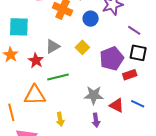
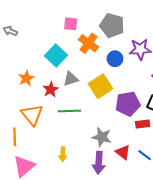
cyan square: (19, 27) -> (56, 56), moved, turned 30
yellow square: (82, 47) -> (100, 86), size x1.6
orange triangle: (35, 95) -> (32, 115), moved, turned 40
purple arrow: (96, 120) -> (99, 163), size x1.5

